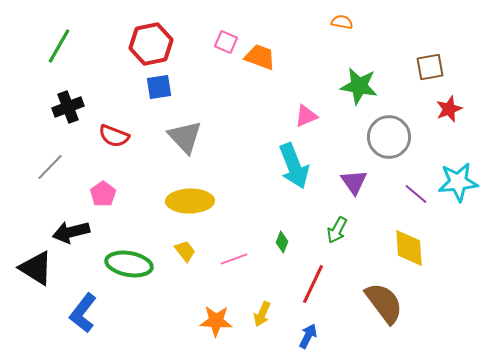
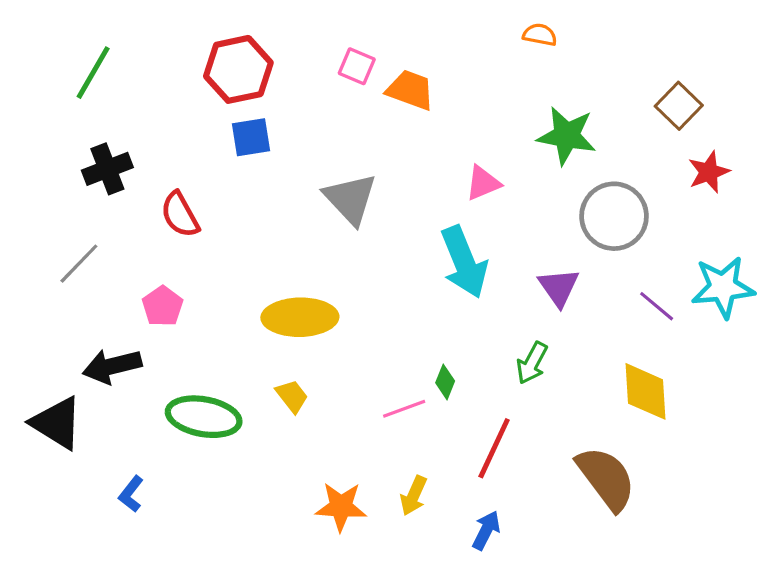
brown square: (430, 67) -> (679, 106), turned -36
red semicircle: (114, 136) -> (180, 215), turned 40
gray triangle: (185, 137) -> (350, 199), moved
pink line: (234, 259) -> (404, 409), moved
blue L-shape: (83, 313) -> (131, 494), size x0.6

